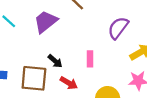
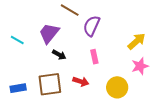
purple semicircle: (118, 28) -> (92, 26), moved
black arrow: (55, 61) -> (59, 55), moved

